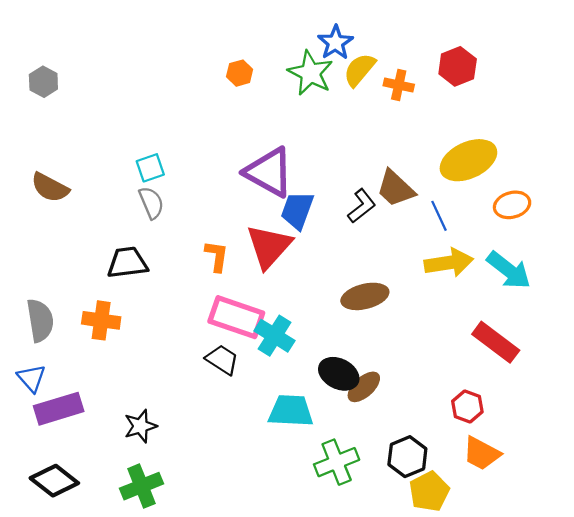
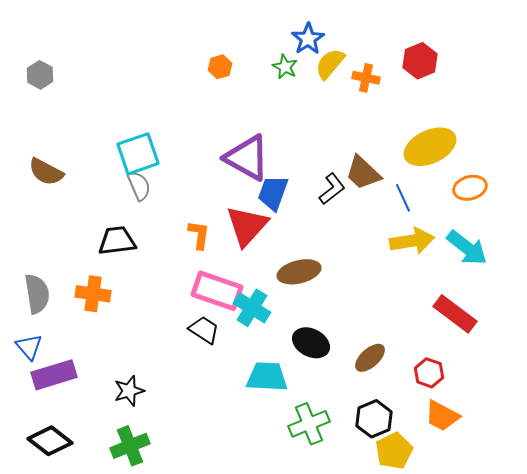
green star: (310, 73) -> (285, 67), size x0.6
cyan square: (150, 168) -> (138, 154), size x1.6
brown ellipse: (365, 296) -> (299, 272), moved
brown ellipse: (364, 387) -> (370, 358), moved

